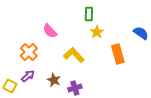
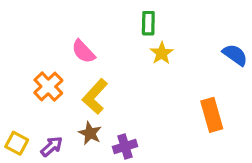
orange rectangle: (118, 54) -> (212, 115), moved
yellow L-shape: (74, 55) -> (95, 97), moved, turned -95
purple arrow: (28, 76) -> (52, 147), moved

